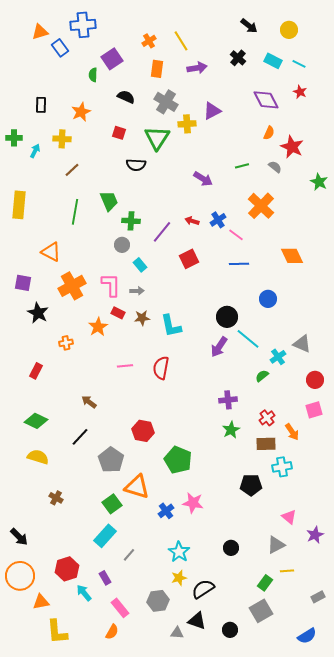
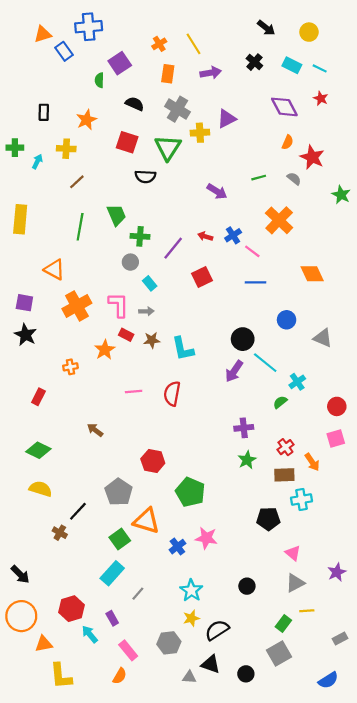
red square: (119, 133) -> (127, 142), size x1.5
black star: (38, 313) -> (26, 335), moved
gray triangle: (302, 344) -> (323, 338), moved
black line: (80, 437) -> (78, 511), moved
pink triangle: (289, 517) -> (293, 553), moved

